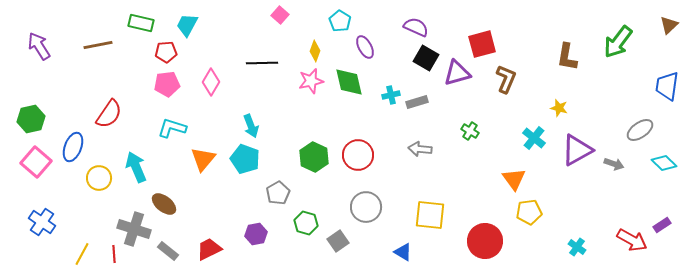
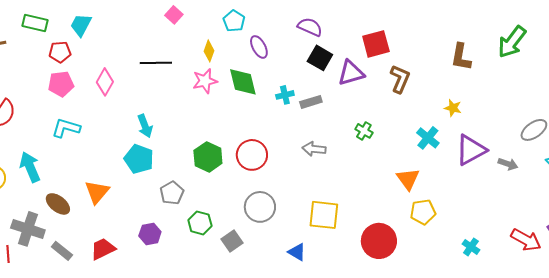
orange triangle: (203, 159) -> (97, 192), moved

